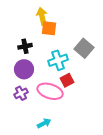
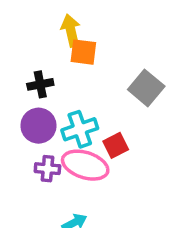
cyan cross: (58, 60) -> (80, 129), moved
purple cross: (21, 93) -> (47, 169), moved, turned 32

